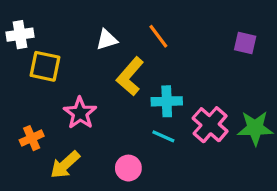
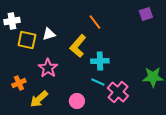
white triangle: (107, 40) -> (49, 34), moved
purple square: (245, 43) -> (146, 14), moved, turned -32
pink cross: (210, 125) -> (118, 92), moved

